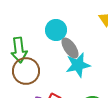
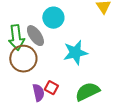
gray ellipse: (70, 48) -> (35, 36), moved

